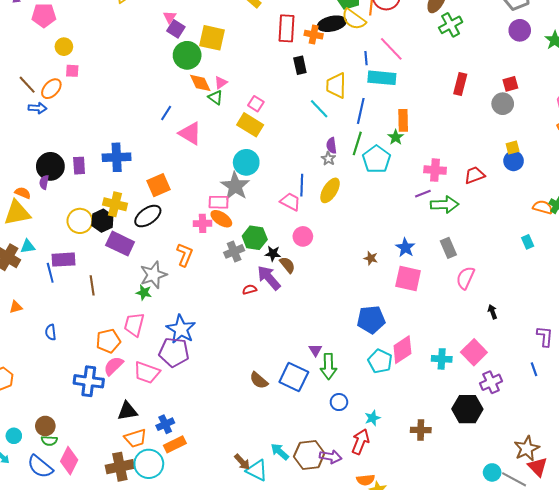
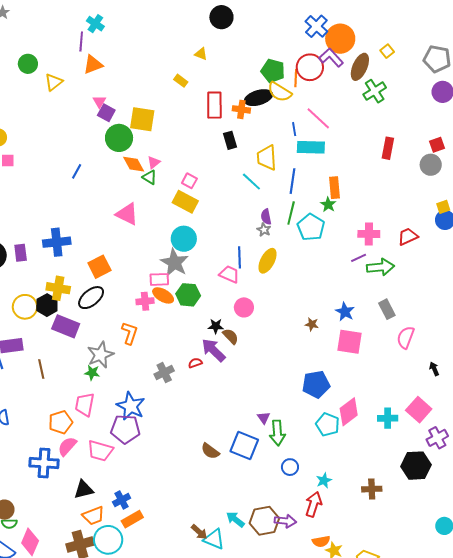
blue line: (166, 113) -> (77, 171), moved
green hexagon: (255, 238) -> (188, 295), moved
gray cross: (234, 251) -> (164, 372), moved

